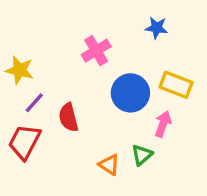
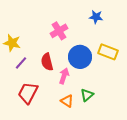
red semicircle: (68, 117) -> (47, 62), moved
pink arrow: (163, 124) -> (64, 76), moved
red trapezoid: (24, 142) -> (28, 93), moved

